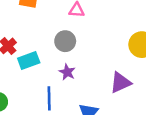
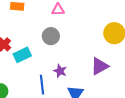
purple star: (67, 72) -> (60, 71), moved

